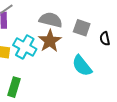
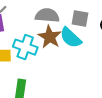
cyan semicircle: (82, 66) -> (71, 38), moved

